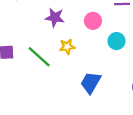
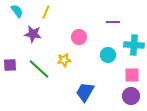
purple star: (55, 17) -> (33, 34), moved
pink circle: (93, 21) -> (79, 37), moved

